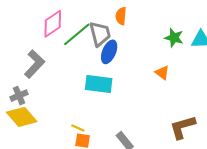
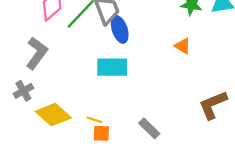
blue ellipse: (109, 52) -> (120, 29), turned -35
yellow diamond: (22, 117) -> (53, 115), moved

